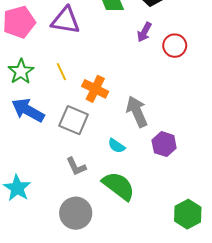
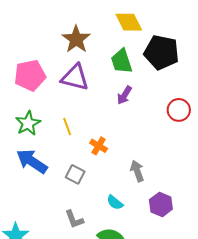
purple arrow: (144, 32) -> (124, 95), moved
orange cross: (95, 89) -> (99, 146), size x0.7
gray arrow: (137, 112) -> (137, 171), size x0.7
gray square: (74, 120) -> (75, 174), size x0.7

